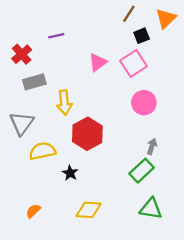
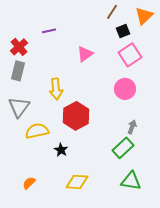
pink square: (134, 63) -> (130, 55), moved
gray rectangle: (34, 82) -> (18, 71), moved, turned -60

